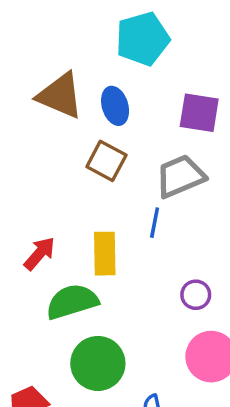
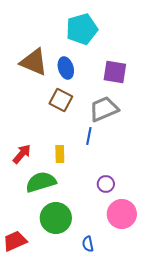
yellow rectangle: (105, 254) -> (60, 154), size x0.7
purple circle: (196, 295) -> (106, 184), moved

